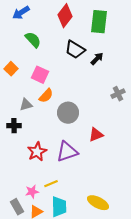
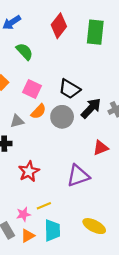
black trapezoid: (75, 50) -> (70, 89), moved
black arrow: (97, 59) -> (91, 108), moved, size x1.5
gray circle: (68, 113) -> (62, 117), moved
red triangle: (96, 135) -> (101, 148), moved
purple triangle: (67, 152) -> (78, 176), moved

